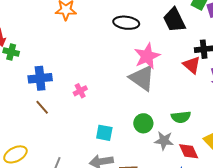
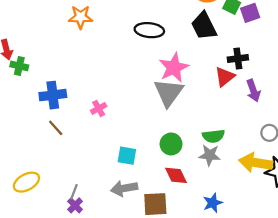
red triangle: (192, 65) -> (225, 77), turned 42
gray triangle: (142, 78) -> (169, 93), turned 32
gray star: (164, 141) -> (210, 155), moved
red diamond: (189, 151) -> (176, 175), moved

